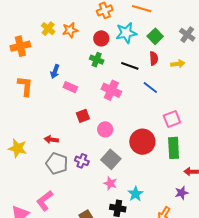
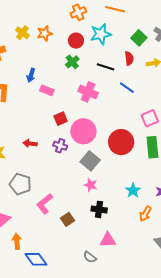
green square: (155, 36) -> (139, 38), moved
green cross: (97, 60) -> (72, 62), turned 32
pink circle: (105, 129) -> (83, 131), size x1.6
purple cross: (82, 161) -> (60, 146), moved
gray pentagon: (57, 163) -> (20, 184), moved
cyan star: (136, 194) -> (133, 190), moved
pink L-shape: (45, 201) -> (45, 204), moved

